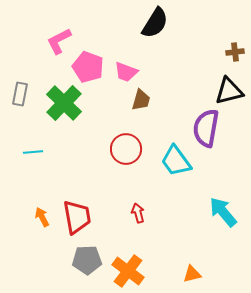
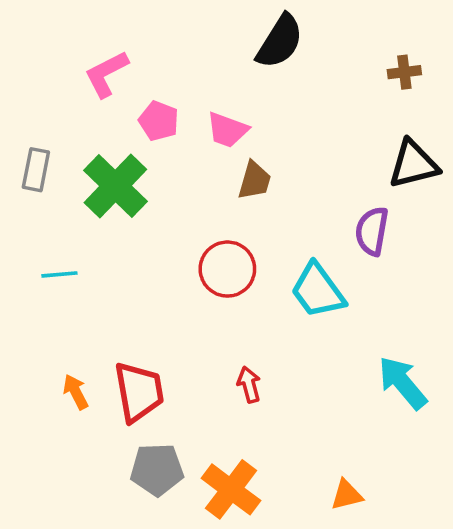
brown cross: (235, 52) -> (404, 72), moved
pink pentagon: (88, 67) -> (159, 121), size x0.7
purple semicircle: (206, 128) -> (372, 231), size x0.7

